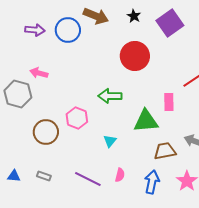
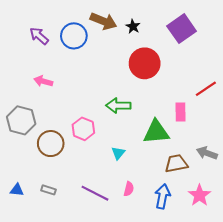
black star: (134, 16) -> (133, 26), moved
purple arrow: (35, 30) -> (39, 36), turned -144
gray hexagon: (18, 94) -> (21, 120), moved

